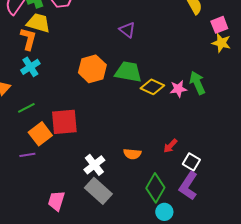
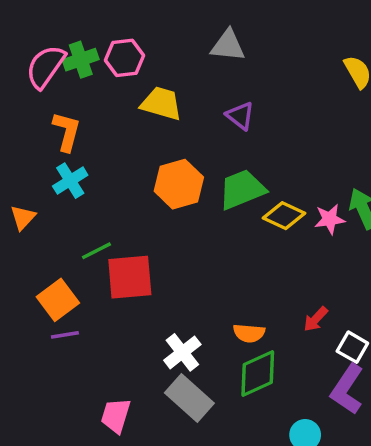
yellow trapezoid: (38, 23) -> (161, 103), moved
green trapezoid: (128, 72) -> (242, 189), turned -32
green line: (26, 108) -> (96, 251), moved
orange square: (40, 134) -> (58, 300), moved
green diamond: (155, 188) -> (258, 373), moved, turned 36

